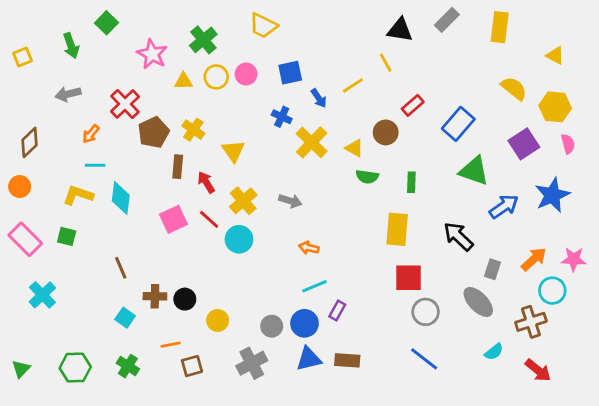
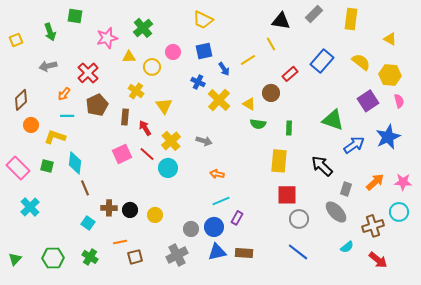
green square: (107, 23) -> (75, 16), turned -35
yellow trapezoid: (263, 26) -> (203, 20), moved
pink star: (152, 54) -> (107, 38), turned 30
yellow circle: (216, 77) -> (152, 67), moved
blue rectangle: (458, 124) -> (322, 61), moved
brown pentagon: (154, 132) -> (97, 105), moved
orange circle: (20, 187) -> (31, 125), moved
cyan diamond: (121, 198) -> (75, 163), moved
cyan circle: (552, 291) -> (399, 212), moved
yellow circle: (218, 320) -> (155, 215), moved

